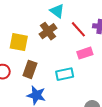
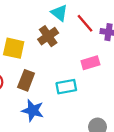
red line: (78, 29) -> (85, 23), moved

